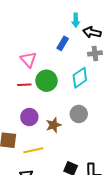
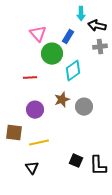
pink triangle: (28, 60) -> (38, 34), moved
cyan diamond: (80, 78) -> (73, 71), moved
green circle: (46, 81) -> (52, 54), moved
brown star: (54, 125) -> (62, 100), moved

